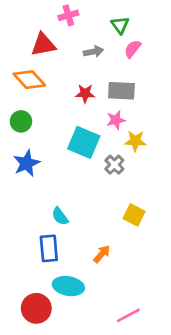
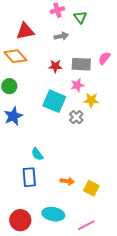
pink cross: (68, 15) -> (57, 10), moved
pink semicircle: (133, 49) -> (104, 58), moved
yellow square: (134, 215) -> (91, 188), moved
orange arrow: (102, 254) -> (67, 181), turned 56
cyan ellipse: (68, 286) -> (53, 214), moved

